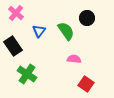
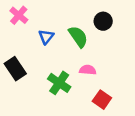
black rectangle: (13, 46) -> (15, 69), moved
green cross: (27, 74) -> (59, 83), moved

